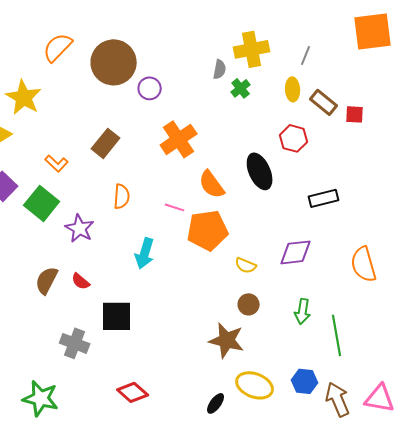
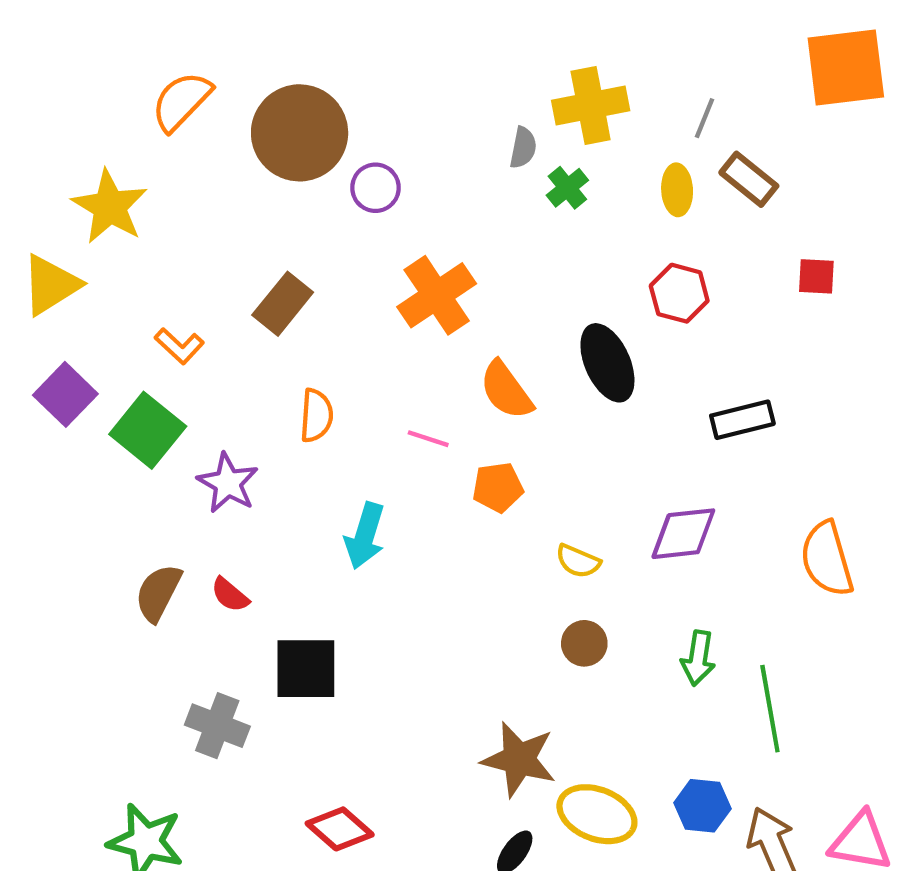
brown rectangle: (324, 102) -> (749, 179), moved
red square: (355, 114) -> (816, 276), moved
orange pentagon: (208, 230) -> (498, 487), size x0.6
brown star: (227, 340) -> (519, 759), moved

